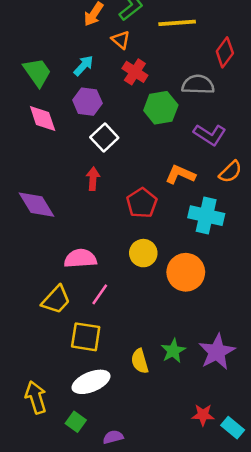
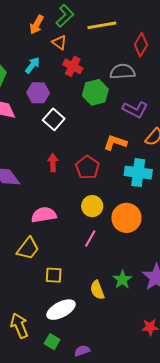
red arrow: (93, 179) -> (53, 163), moved
pink line: (100, 294) -> (90, 238), moved
yellow square: (86, 337) -> (54, 275), size x0.7

